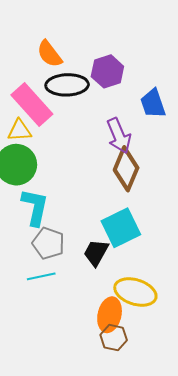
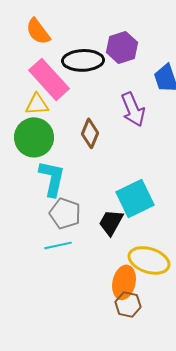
orange semicircle: (49, 54) -> (38, 31), moved
brown diamond: (126, 169) -> (90, 133), moved, size x0.7

